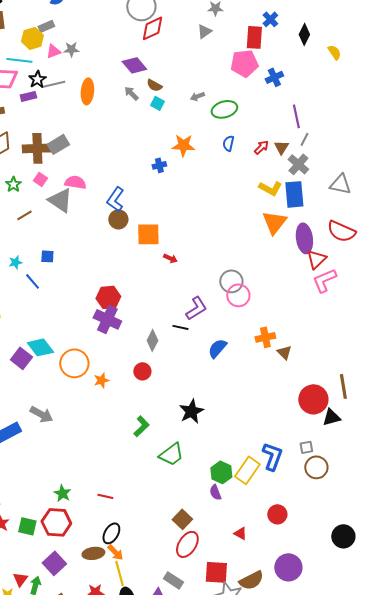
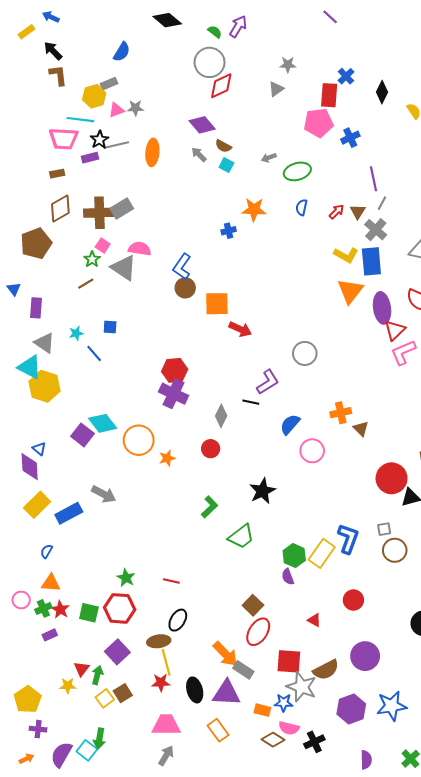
green star: (13, 184) -> (92, 259), moved
red arrow: (170, 258) -> (240, 329), size x1.5
pink circle: (238, 295) -> (312, 451), moved
orange arrow: (115, 552) -> (225, 654), moved, size x1.5
yellow line: (119, 573) -> (166, 662), moved

